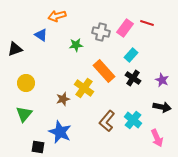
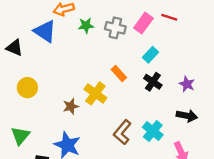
blue triangle: (41, 35) -> (45, 31), size x1.5
green star: (76, 45) -> (86, 25), moved
black triangle: (15, 49) -> (14, 48), turned 42
orange rectangle: (104, 71) -> (119, 74), size x0.6
green triangle: (24, 114) -> (20, 136), moved

